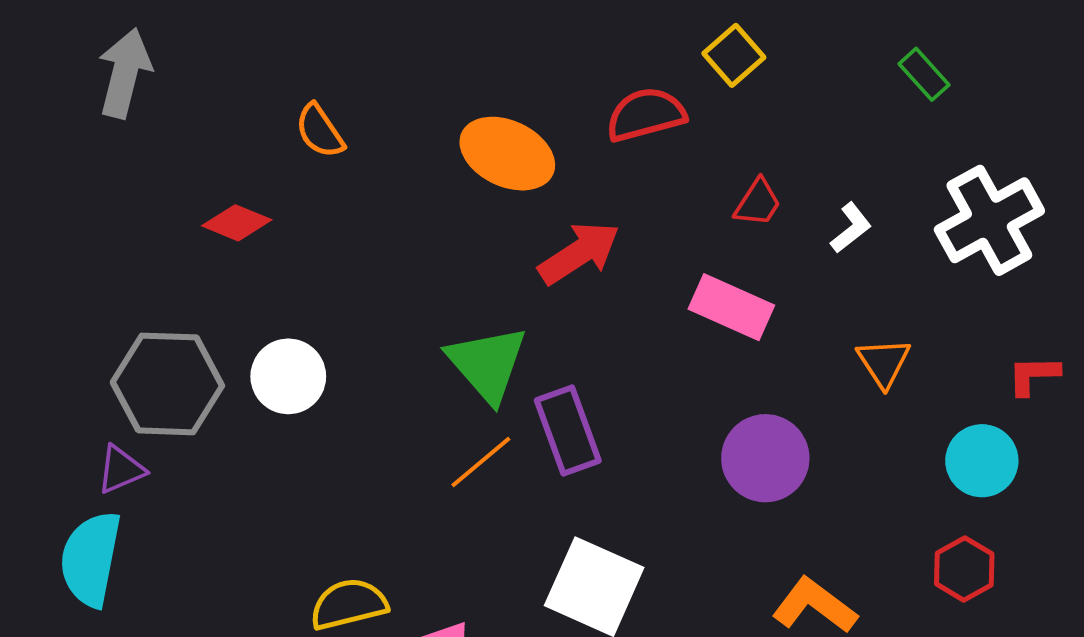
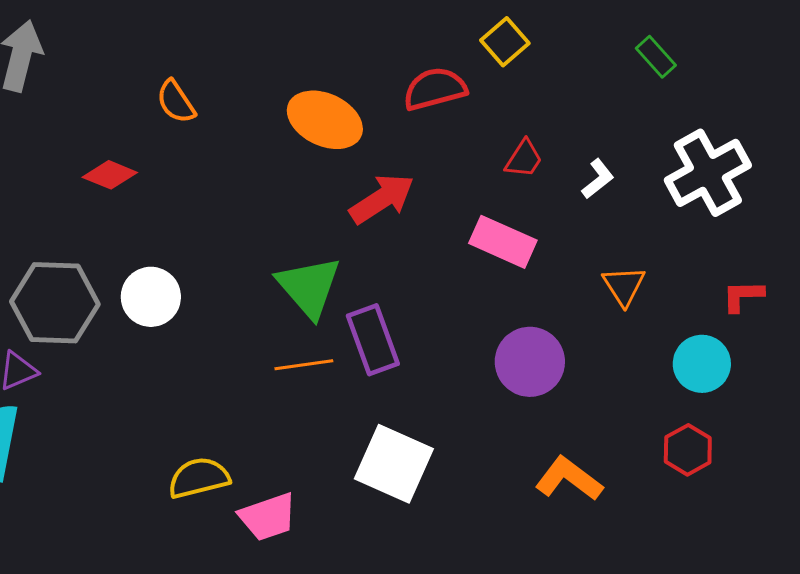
orange line: (481, 462) -> (304, 365), turned 32

